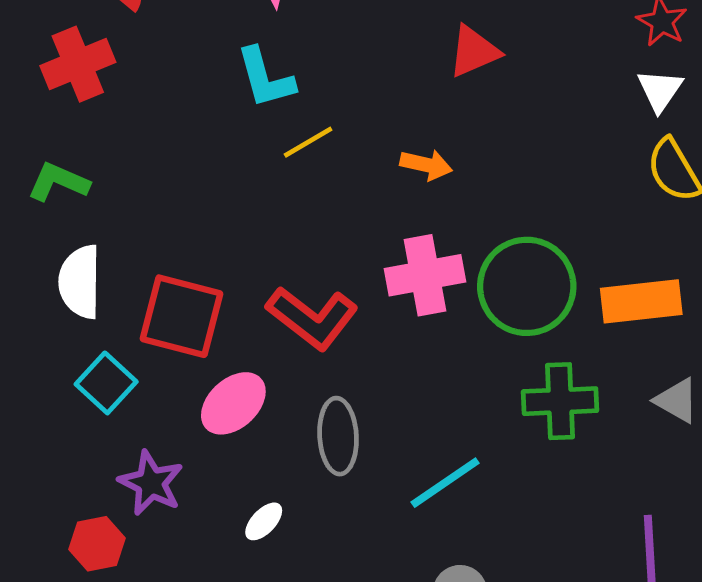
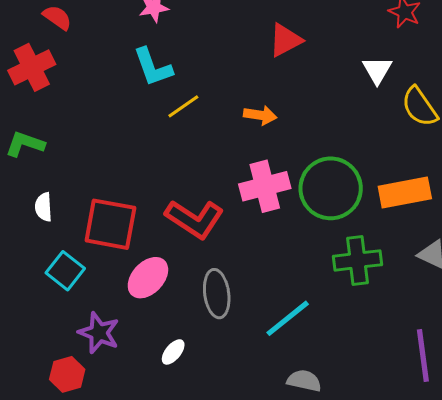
white triangle: (660, 90) -> (377, 70), moved
white semicircle: (80, 282) -> (44, 207), size x0.6

